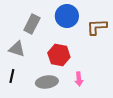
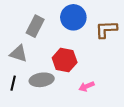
pink arrow: (79, 79) -> (87, 86), turned 72
gray ellipse: (47, 82) -> (42, 80), moved

